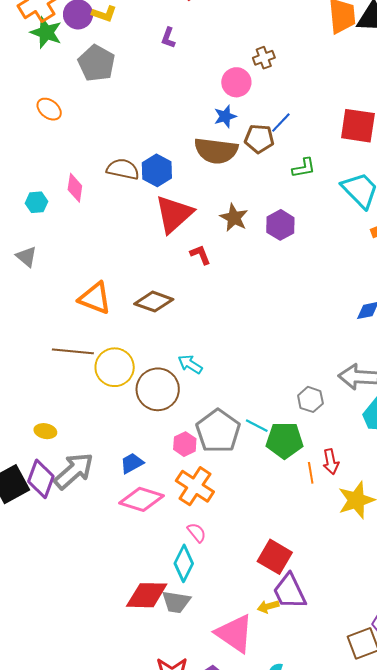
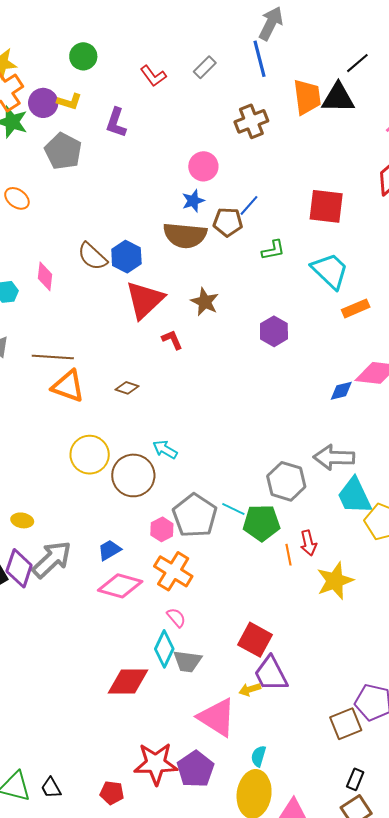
purple L-shape: (168, 38) -> (116, 123), moved, size x1.4
brown cross: (264, 58) -> (251, 121), moved, size x1.5
brown semicircle: (123, 169) -> (92, 256), turned -148
purple hexagon: (280, 225) -> (274, 331), moved
brown diamond: (154, 302) -> (127, 388), size x0.6
brown line: (73, 351) -> (53, 357), moved
gray hexagon: (310, 399) -> (286, 481), size x1.5
gray trapezoid: (176, 602) -> (187, 661), moved

